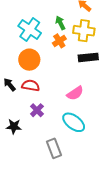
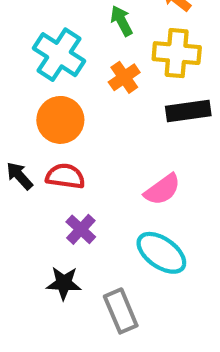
green arrow: (60, 23) -> (121, 21), moved
black star: (14, 126) -> (64, 283), moved

